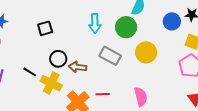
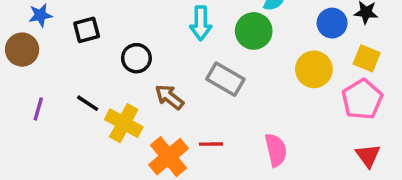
black square: (45, 28) -> (87, 30), moved
yellow circle: (146, 52) -> (314, 69), moved
black circle: (58, 59) -> (136, 58), moved
brown arrow: (78, 67) -> (169, 97), turned 30

